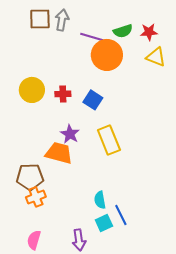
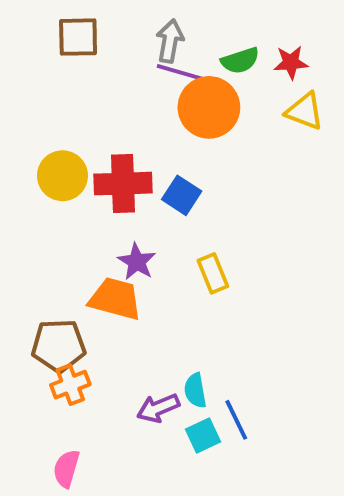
gray arrow: (62, 20) -> (170, 41), moved
red cross: (63, 94) -> (123, 184), size x1.8
yellow rectangle: (109, 140) -> (213, 273), size x0.7
purple arrow: (79, 240) -> (158, 408), moved, turned 75

